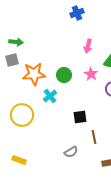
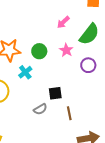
pink arrow: (88, 46) -> (63, 22), turned 32
gray semicircle: (71, 152) -> (40, 109), moved

